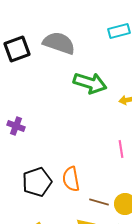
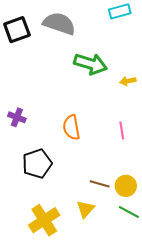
purple cross: (16, 126) -> (17, 117), moved
orange semicircle: (71, 179) -> (71, 127), moved

